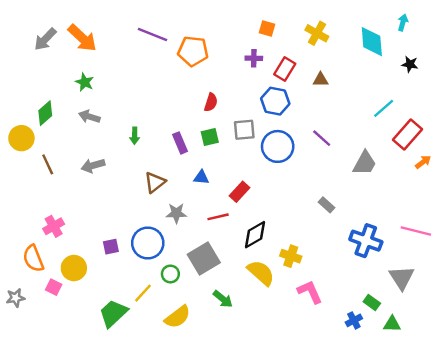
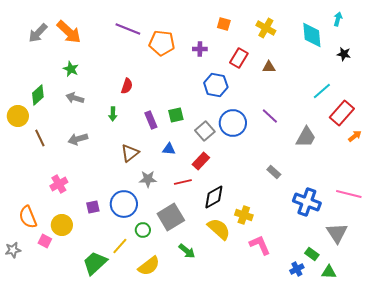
purple cross: (254, 58) -> (200, 49), moved
blue hexagon: (275, 101) -> (216, 85), moved
red semicircle: (211, 102) -> (127, 86), moved
gray square: (244, 130) -> (205, 131), moved, turned -36
pink cross: (54, 226) -> (59, 184), moved

